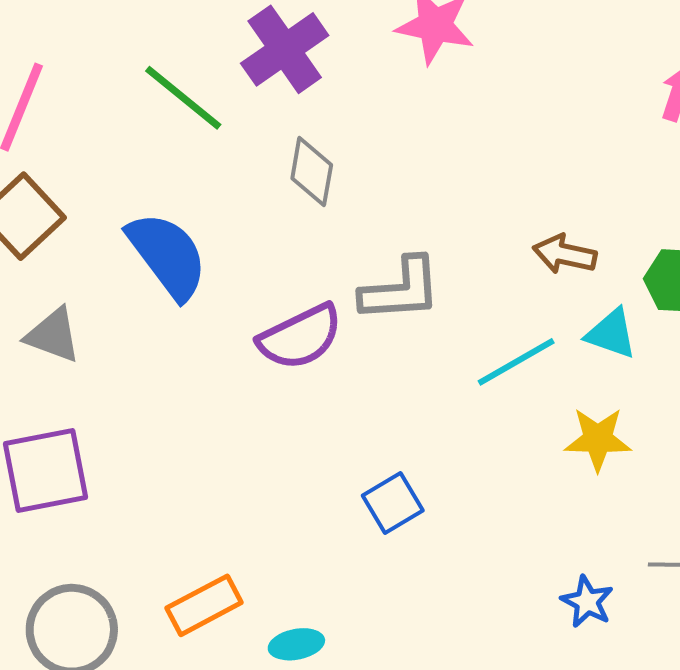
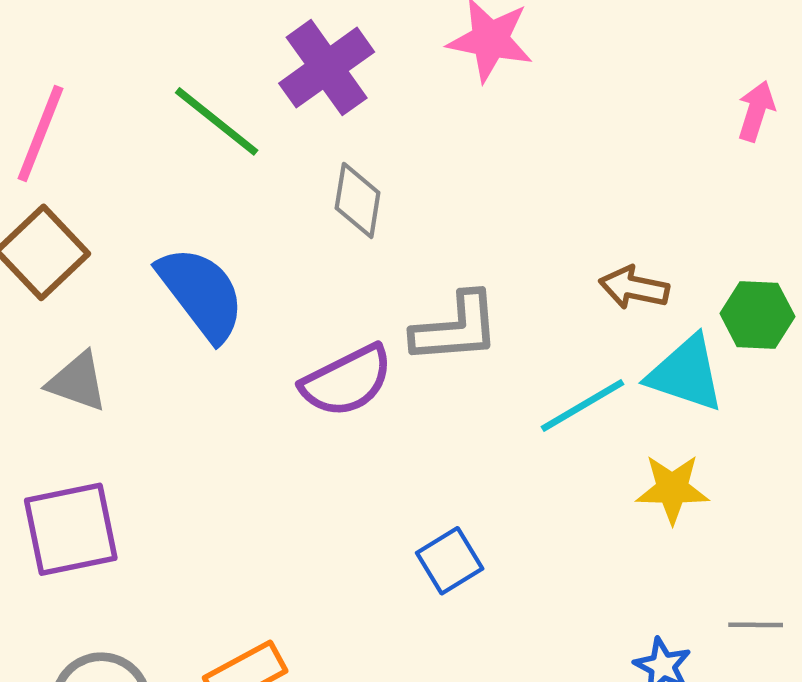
cyan triangle: (611, 334) -> (686, 374), size x1.4

